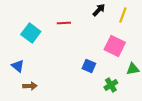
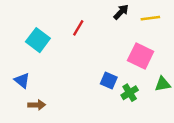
yellow line: (123, 15) -> (150, 18), turned 63
red line: (64, 23) -> (78, 28), turned -56
green cross: (111, 85) -> (130, 93), moved

